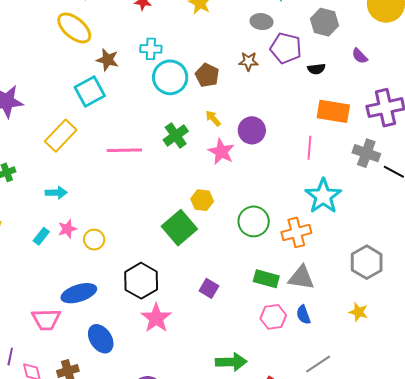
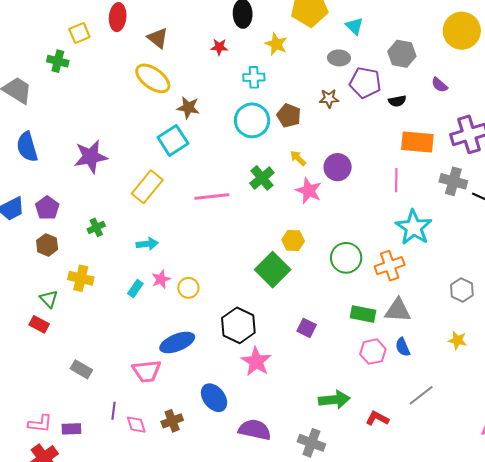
cyan cross: (151, 49) -> (254, 77), moved
gray hexagon: (367, 262) -> (462, 290), size x0.7
blue ellipse: (101, 339) -> (214, 398), moved

